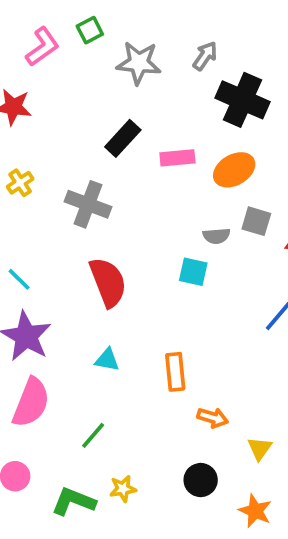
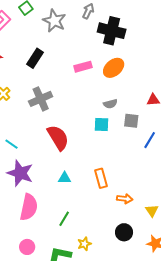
gray star: (139, 63) -> (54, 21), turned 30
black rectangle: (123, 138) -> (35, 58), moved
gray cross: (88, 204) -> (41, 99), turned -35
gray square: (256, 221) -> (131, 121), moved

